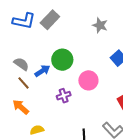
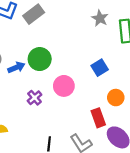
gray star: (100, 25) -> (100, 18), moved
purple cross: (64, 96) -> (35, 98), turned -32

